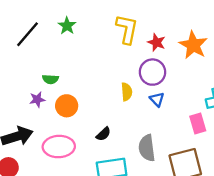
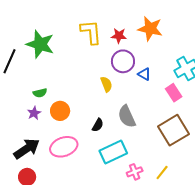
green star: (67, 26) -> (40, 44), size x1.8
blue triangle: (157, 99) -> (144, 74), moved
gray semicircle: (147, 148) -> (127, 116), moved

